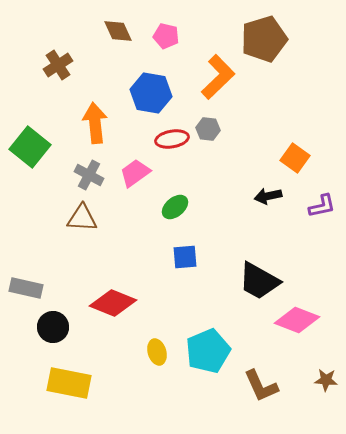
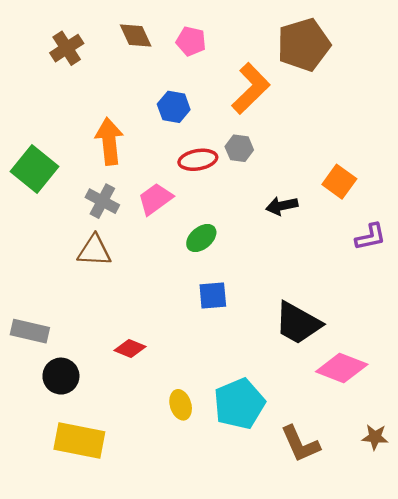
brown cross: (58, 65) -> (67, 48), moved
blue hexagon: (151, 93) -> (174, 107), size x0.7
black arrow: (268, 196) -> (282, 206), moved
red diamond: (113, 303) -> (130, 348), size x0.6

